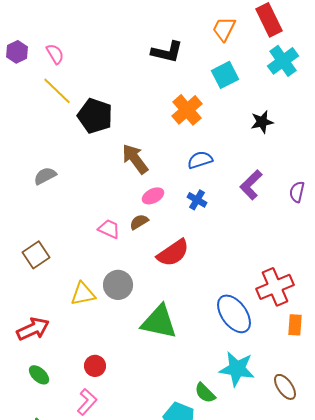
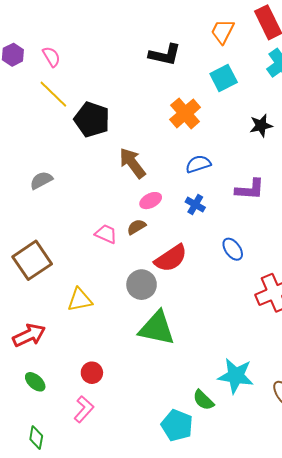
purple L-shape: (251, 185) -> (250, 189), turned -132
brown square: (36, 255) -> (32, 260), size x1.4
gray circle: (118, 285) -> (142, 285), moved
blue ellipse: (234, 314) -> (233, 249), moved, size x0.6

